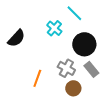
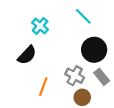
cyan cross: (54, 28) -> (40, 26), moved
black semicircle: (16, 38) -> (27, 55), moved

